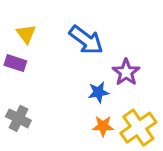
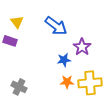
gray cross: (18, 118) -> (19, 87), moved
yellow cross: (138, 128) -> (90, 83), turned 30

